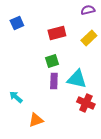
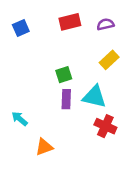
purple semicircle: (88, 10) -> (105, 24), moved
red rectangle: (57, 33) -> (70, 22), moved
yellow rectangle: (89, 38) -> (109, 60), moved

